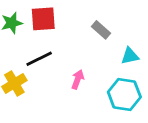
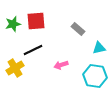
pink arrow: (78, 79) -> (61, 65), turned -128

